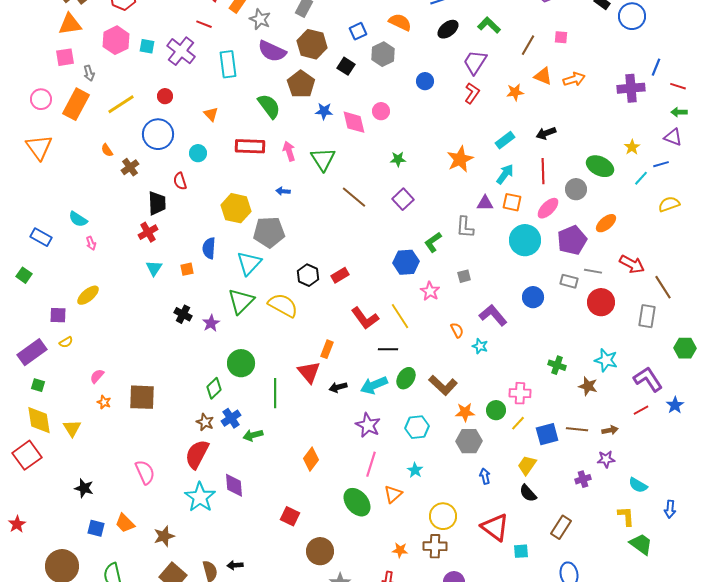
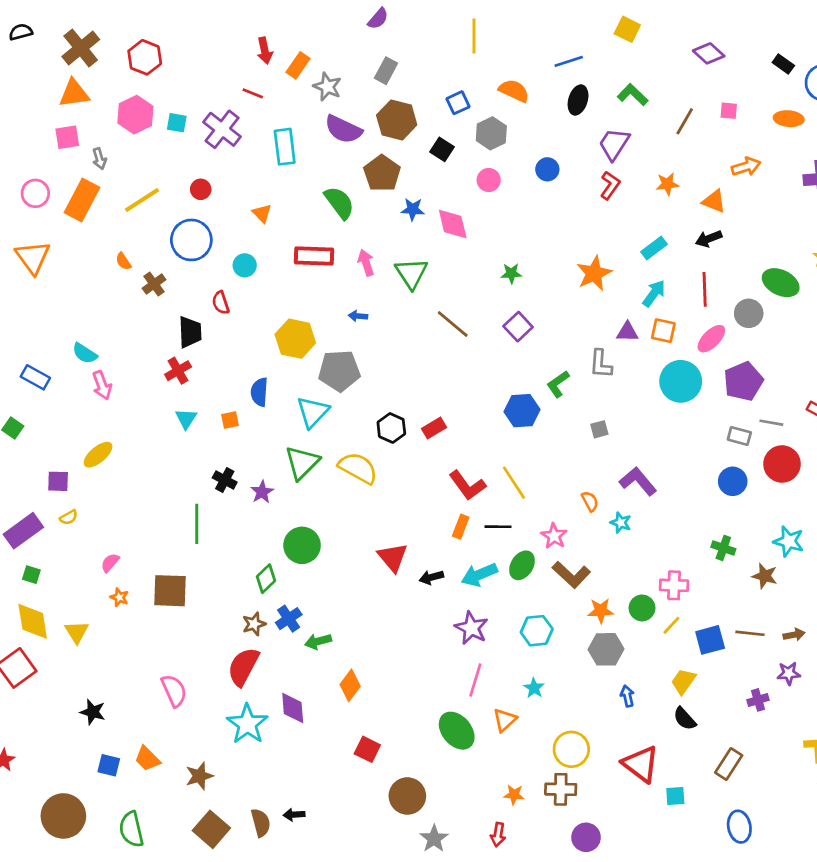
black ellipse: (448, 29) -> (578, 100), turned -35
orange triangle: (543, 76) -> (714, 201), moved
pink circle: (381, 111) -> (489, 180), moved
orange ellipse: (606, 223) -> (789, 119), moved, turned 45
pink arrow: (91, 243) -> (102, 385), size x1.5
pink star: (430, 291) -> (554, 536), moved
blue circle: (533, 297) -> (733, 481), moved
orange rectangle: (327, 349) -> (461, 527), moved
green line: (275, 393) -> (197, 524), moved
brown star: (205, 422) -> (254, 624), turned 30
orange diamond: (311, 459) -> (350, 685), moved

